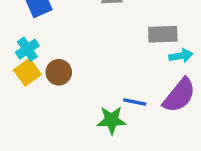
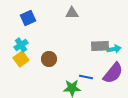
gray rectangle: (163, 34) -> (100, 46), moved
brown circle: (59, 72) -> (49, 59), moved

